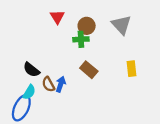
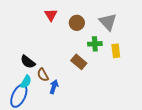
green cross: (81, 39) -> (95, 44), moved
yellow rectangle: (131, 69) -> (116, 51), moved
blue arrow: (61, 84) -> (54, 87), moved

